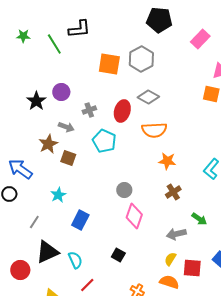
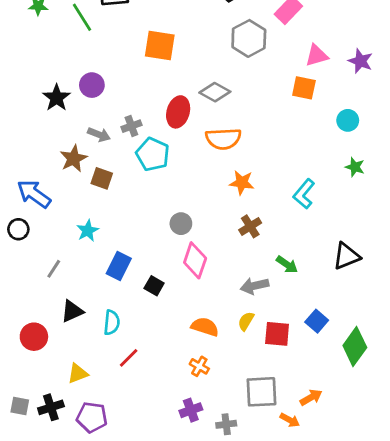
gray hexagon: (141, 59) -> (249, 38), moved
gray cross: (89, 110) -> (131, 126), moved
black triangle: (47, 252) -> (72, 311), size x0.7
black square: (118, 255) -> (154, 286), moved
cyan semicircle: (75, 260) -> (112, 323), turned 30
orange semicircle: (169, 282) -> (205, 327), moved

